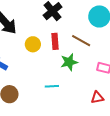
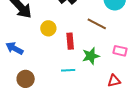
red rectangle: (55, 41) -> (70, 41), moved
green star: (69, 62) -> (91, 56), moved

